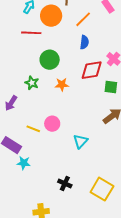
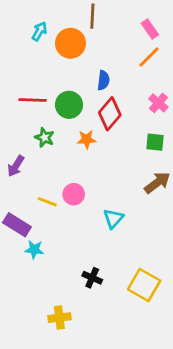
orange line: (83, 19) -> (149, 57), moved
red line: (31, 33) -> (33, 100), moved
blue semicircle: (84, 42) -> (103, 80), moved
red diamond: (92, 70) -> (110, 114), moved, turned -40

